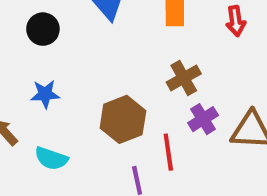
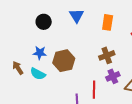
brown hexagon: (123, 119) -> (64, 61), moved
cyan semicircle: (51, 158) -> (38, 74), moved

